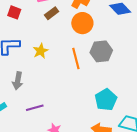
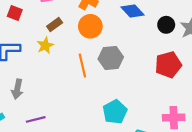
brown rectangle: (52, 13) -> (55, 25), moved
yellow star: (41, 51) -> (45, 45), moved

